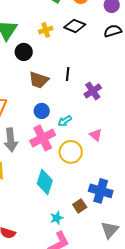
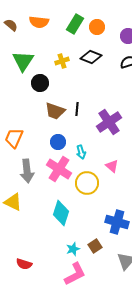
black line: (68, 74) -> (77, 109), moved
purple cross: (93, 91) -> (109, 122), size x1.4
cyan arrow: (65, 121) -> (81, 152), turned -72
pink cross: (43, 138) -> (59, 169), turned -30
brown square: (80, 206) -> (95, 246), moved

